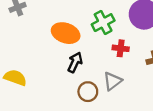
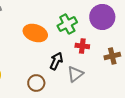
black arrow: (75, 62) -> (56, 61), moved
brown circle: (88, 92) -> (36, 83), moved

